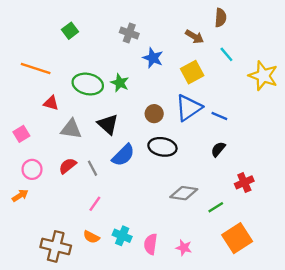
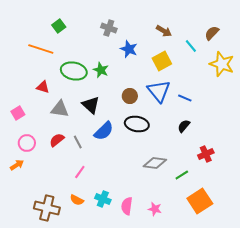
brown semicircle: (221, 18) -> (212, 33), moved, turned -140
orange line: (36, 69) -> (41, 49), moved
blue triangle: (189, 108) -> (159, 91), turned -35

